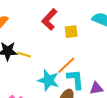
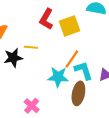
yellow square: (71, 32) -> (69, 26), size x1.5
yellow line: (24, 55) -> (31, 47), moved

